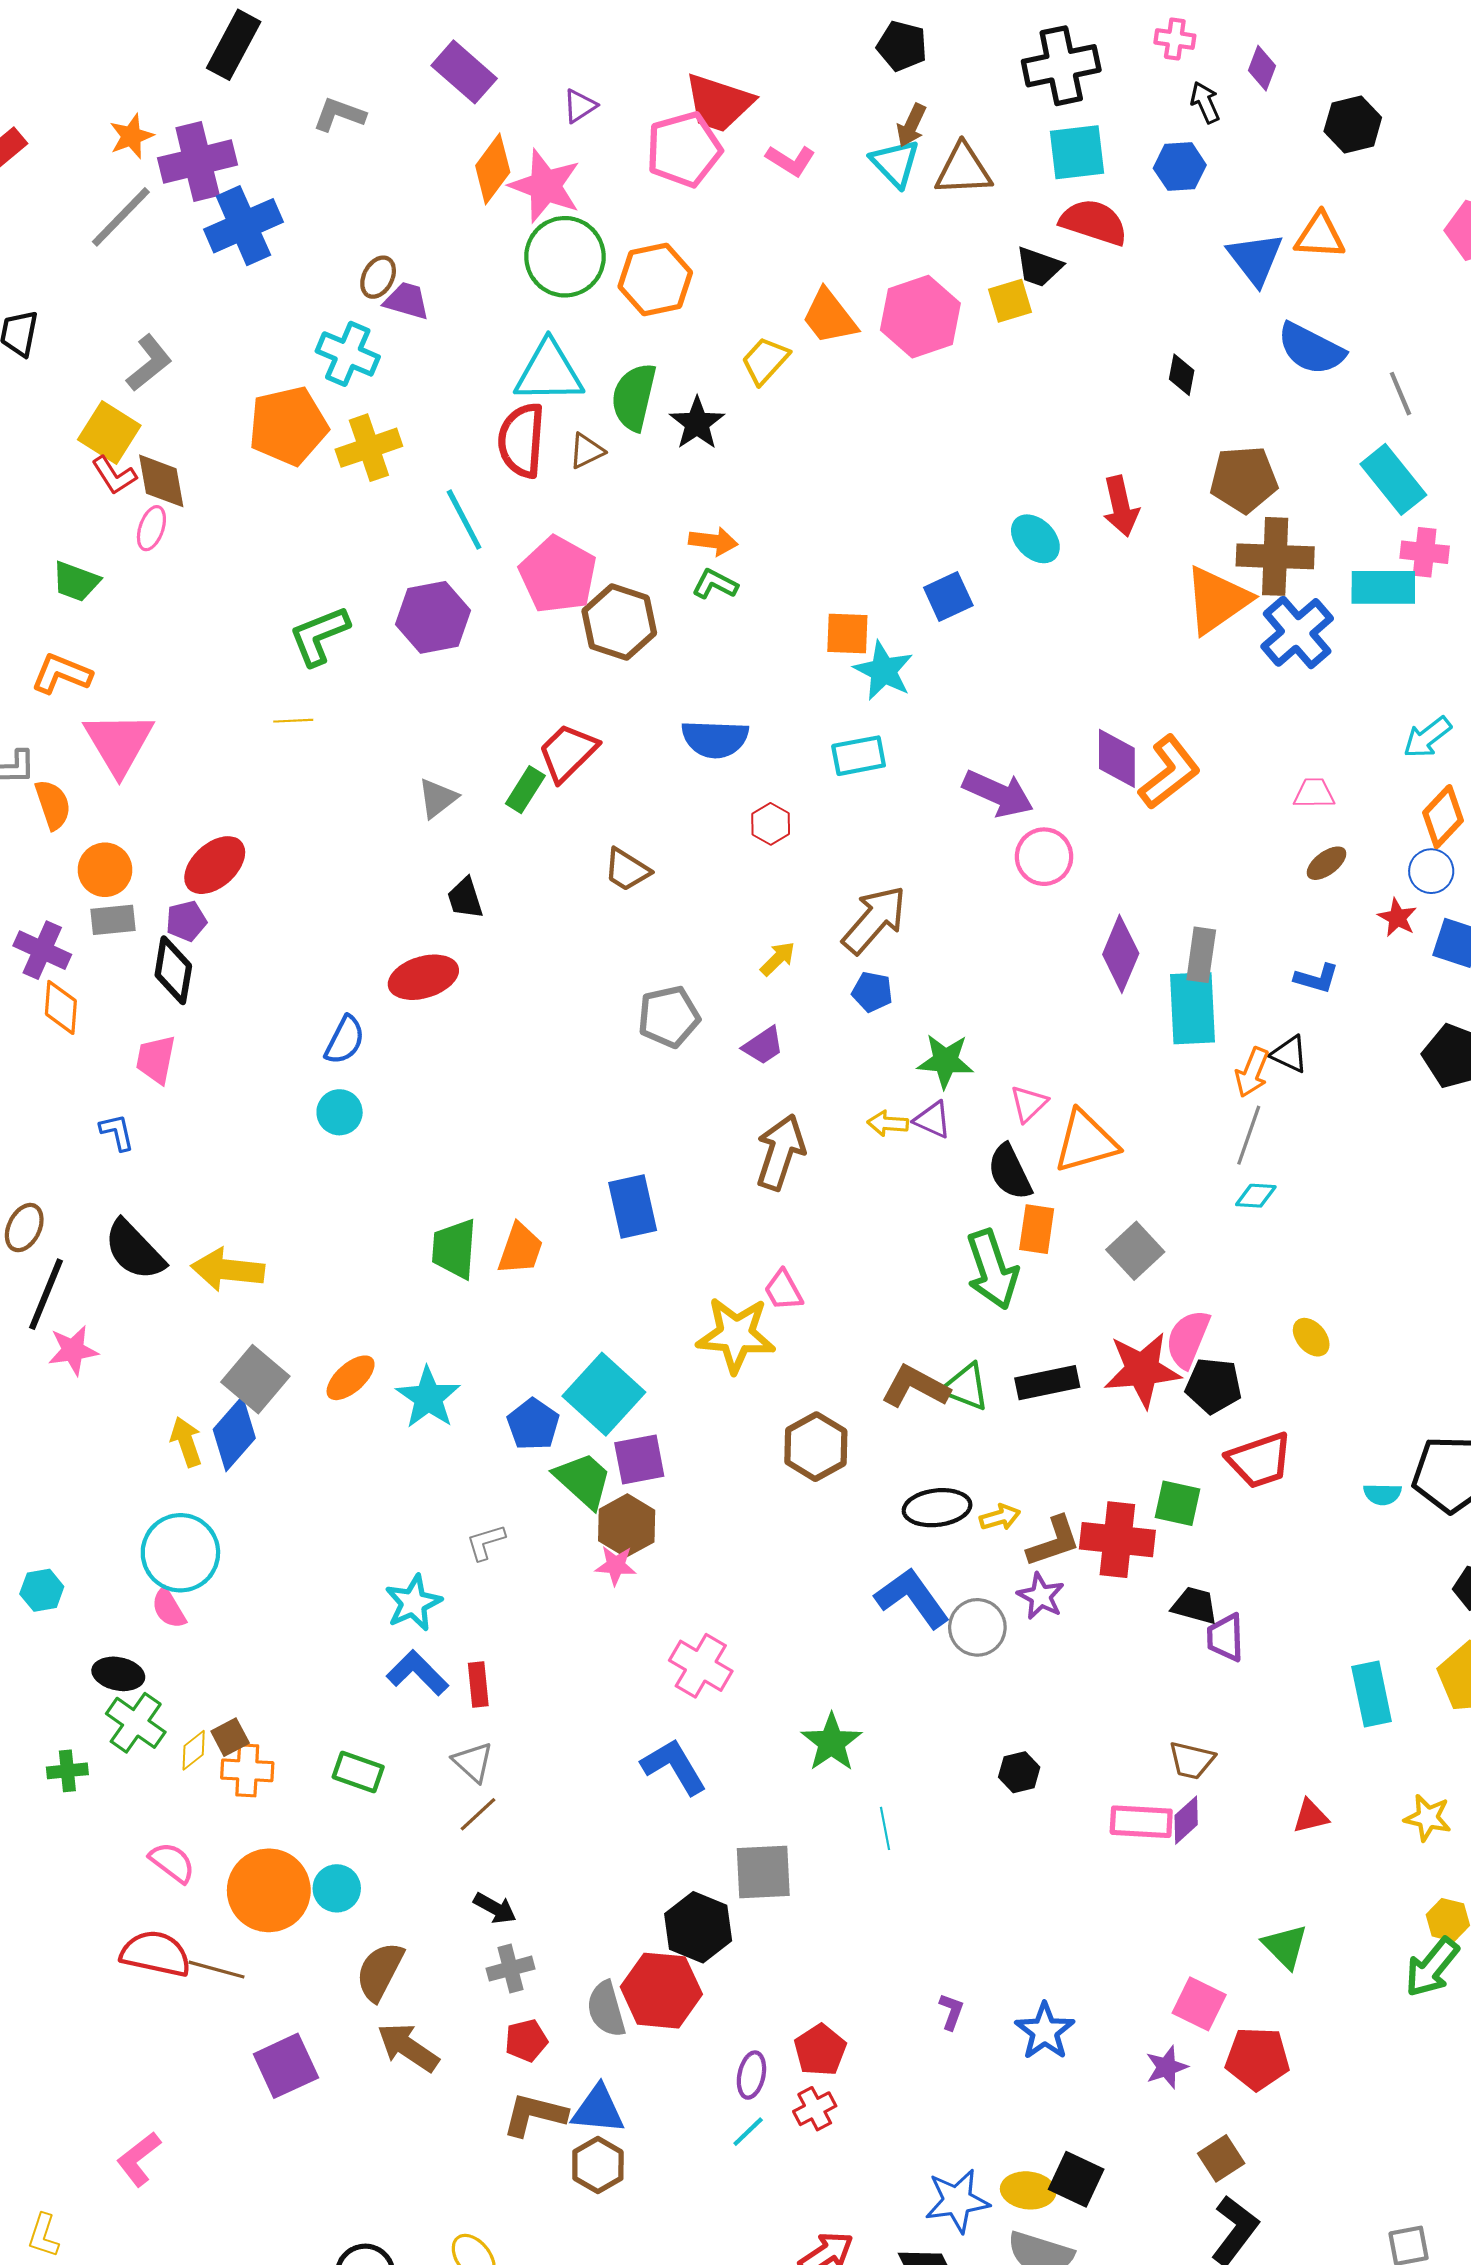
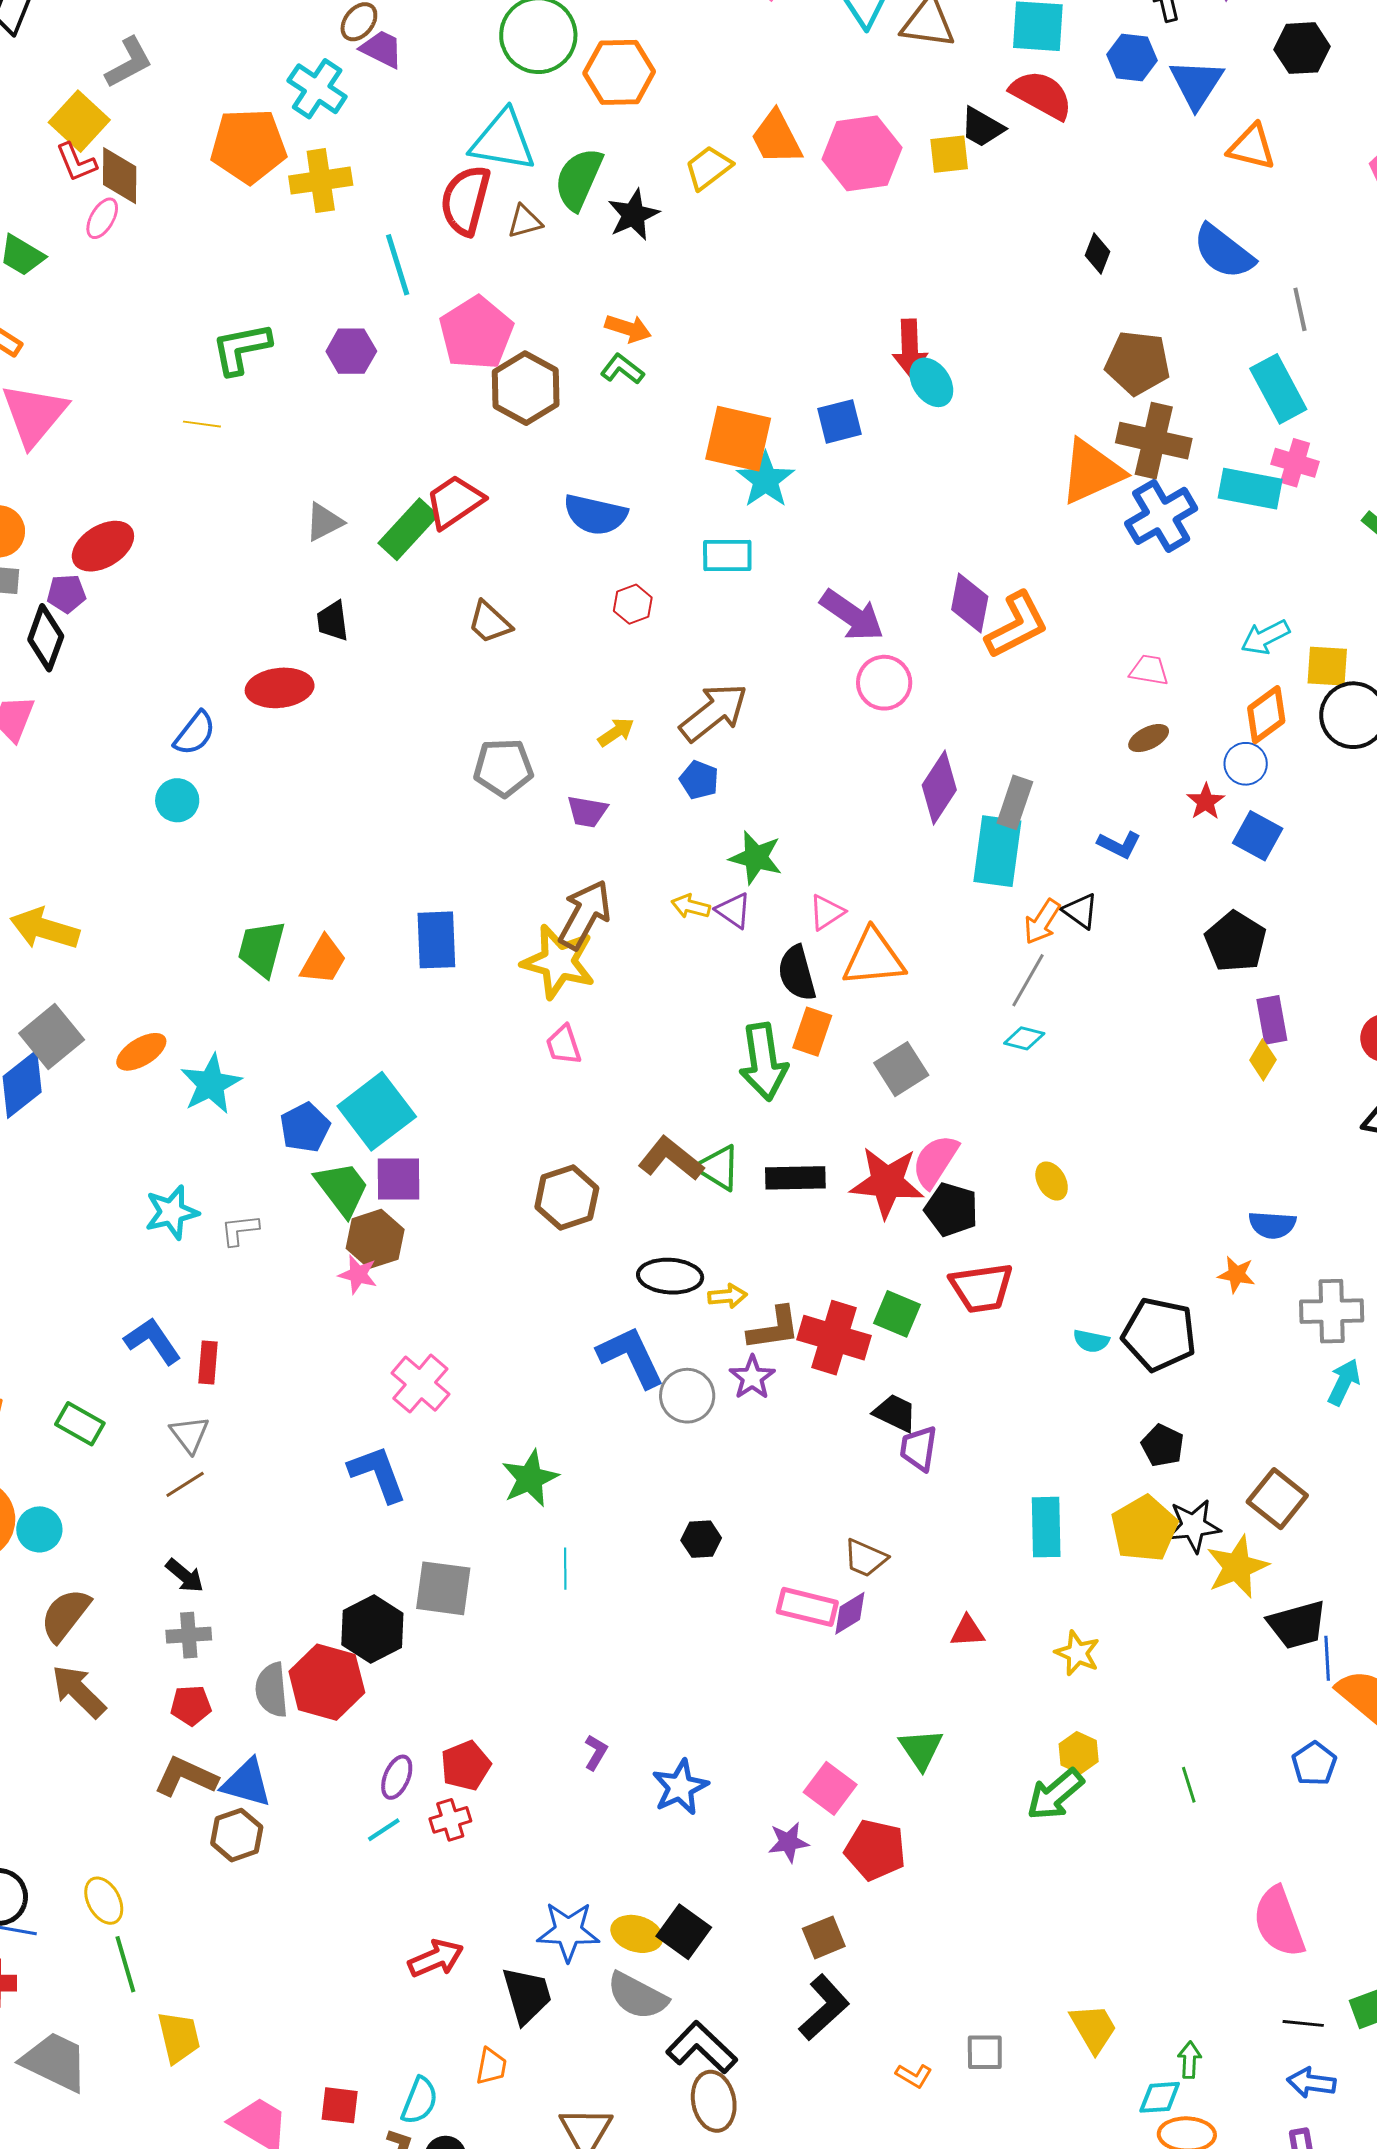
blue triangle: (1255, 259) -> (1197, 84), moved
red arrow: (1121, 506) -> (910, 348), moved
purple hexagon: (433, 617) -> (351, 351), size x0.7
orange square: (847, 633) -> (738, 439), size x1.5
green rectangle: (525, 790) -> (408, 529), size x1.4
purple trapezoid: (763, 1046) -> (587, 811), turned 33
yellow star: (736, 1335) -> (558, 962), moved
cyan star: (413, 1603) -> (172, 1212), moved

